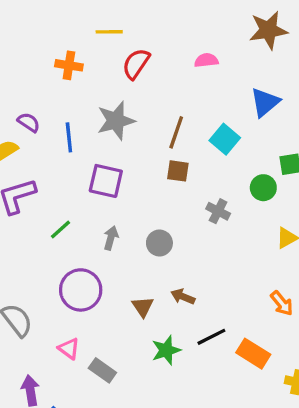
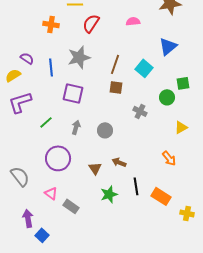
orange arrow: (282, 303) -> (169, 158), moved
black line: (211, 337) -> (136, 186), turned -72

